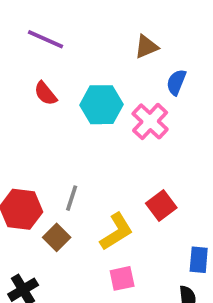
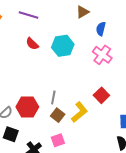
pink cross: (150, 121) -> (102, 55), moved
brown square: (57, 237) -> (58, 115), moved
pink square: (122, 278) -> (58, 140), moved

